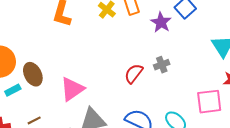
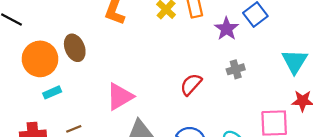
gray cross: (162, 65) -> (236, 69), moved
brown ellipse: (33, 74) -> (75, 48), moved

